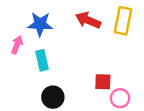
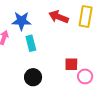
cyan rectangle: (42, 60) -> (31, 43), moved

